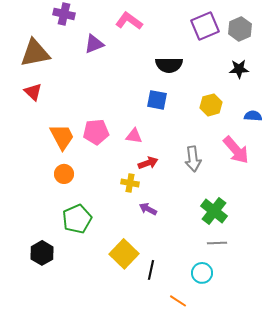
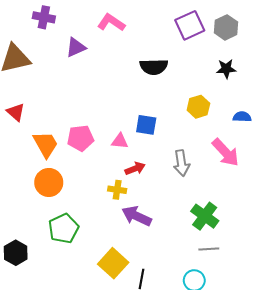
red triangle: (33, 92) -> (16, 112), moved
blue square: (157, 100) -> (146, 125), moved
orange circle: (64, 174) -> (49, 182), size x1.4
purple arrow: (148, 209) -> (137, 216), size x1.6
black hexagon: (42, 253) -> (16, 253), moved

